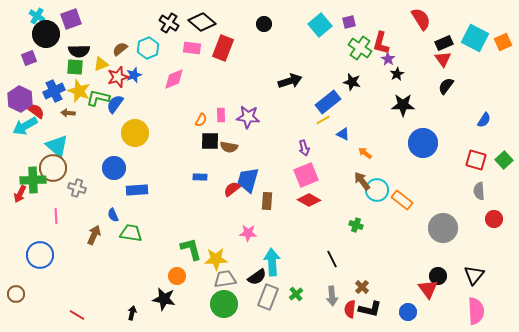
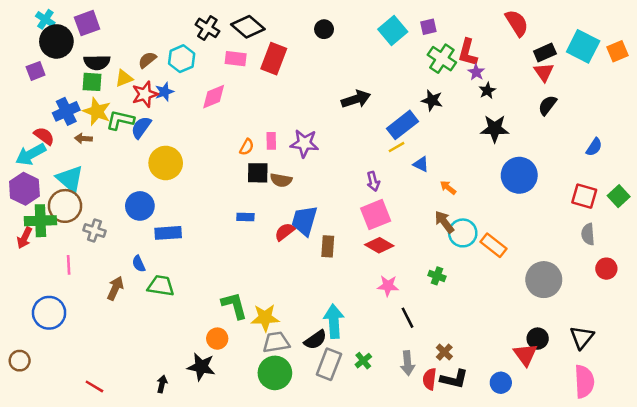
purple hexagon: (20, 99) -> (24, 189), moved
pink star: (248, 233) -> (388, 286), moved

